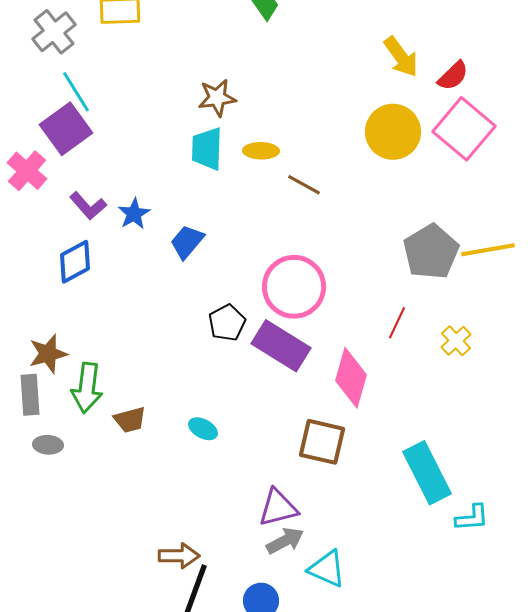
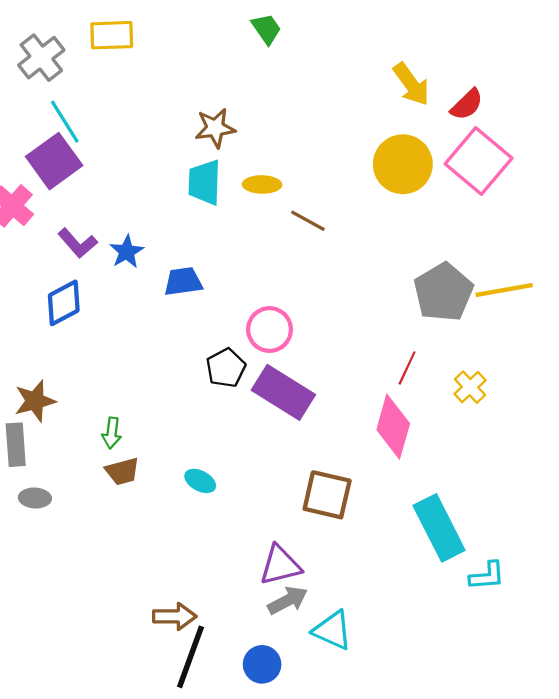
blue trapezoid: (187, 242) -> (183, 282), turned 42
pink circle: (294, 287) -> (270, 330), moved, size x0.7
pink diamond: (351, 378) -> (393, 427), moved
green arrow: (87, 388) -> (112, 433), moved, size x0.6

